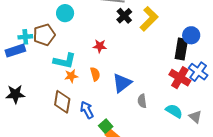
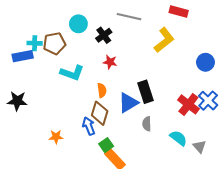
black cross: (124, 16) -> (104, 35), moved
black rectangle: (181, 49) -> (145, 92), moved, turned -35
orange star: (71, 76) -> (56, 137), moved
brown diamond: (62, 102) -> (100, 113), moved

